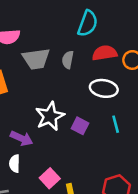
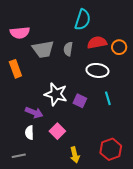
white star: (50, 116) -> (56, 94), turned -30
pink square: (50, 178) -> (57, 131), moved

